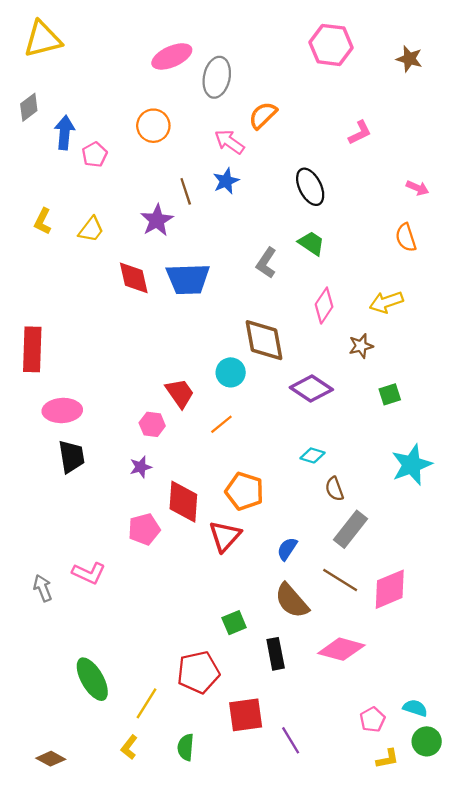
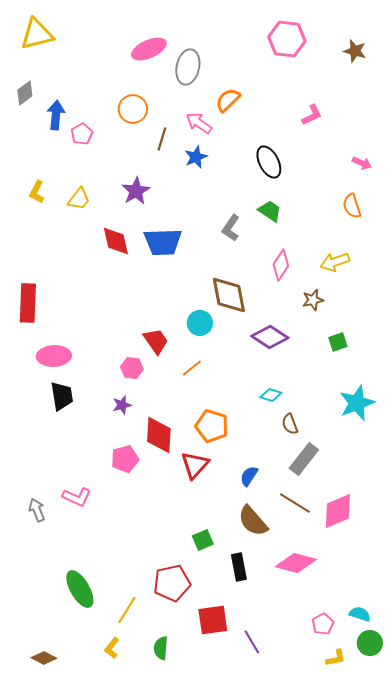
brown line: (186, 191) -> (162, 139), moved, turned 35

